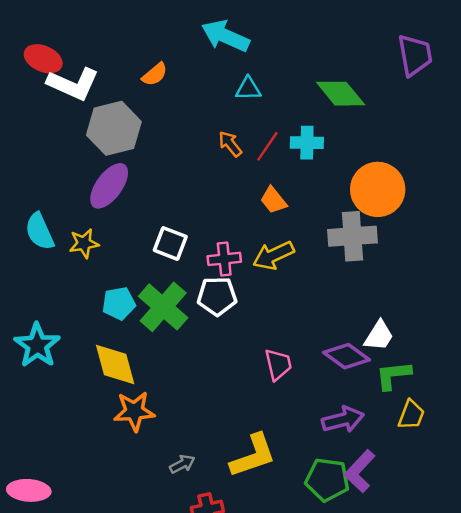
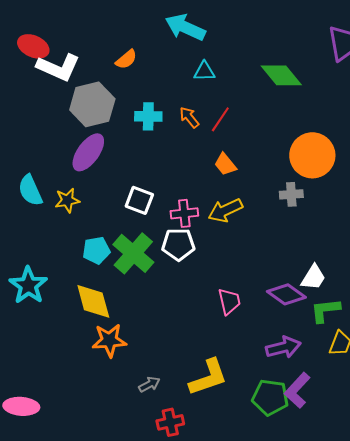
cyan cross: (307, 143) -> (148, 116), moved
gray cross: (353, 236) -> (291, 194), size x0.6

